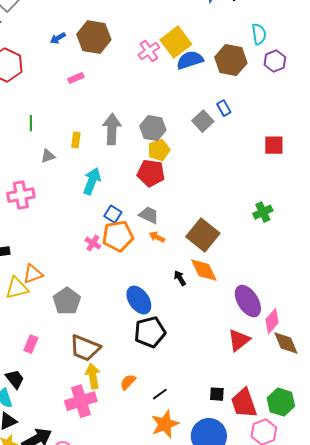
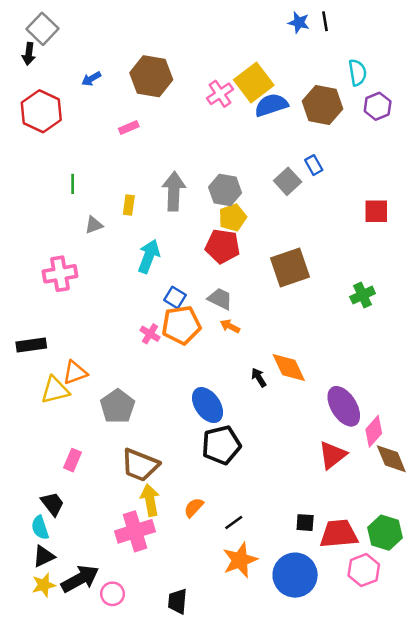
blue arrow: (58, 38) -> (91, 79), moved
brown square: (203, 235) -> (290, 268), moved, turned 32
red trapezoid: (244, 403) -> (339, 534), turned 104

